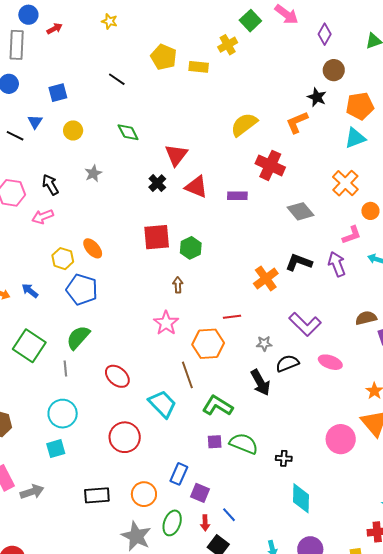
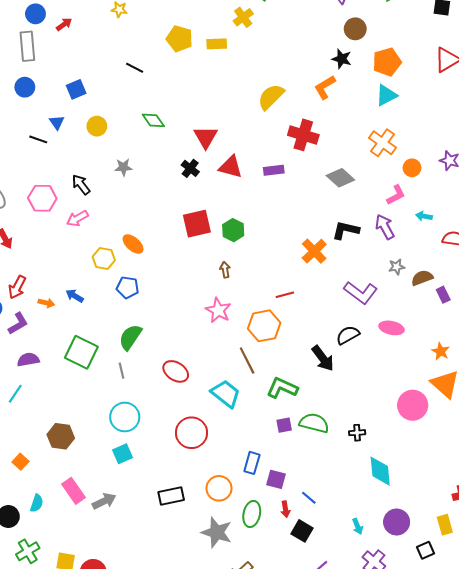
gray star: (93, 173) -> (123, 167), turned 30
blue pentagon: (82, 289) -> (128, 287), size x0.7
gray star: (264, 344) -> (397, 267), moved

